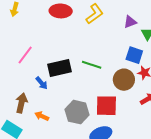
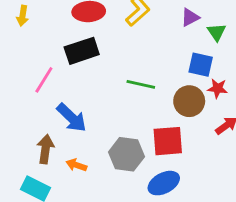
black rectangle: (59, 68) -> (82, 51), moved
blue arrow: (42, 83) -> (72, 118), size x1.6

